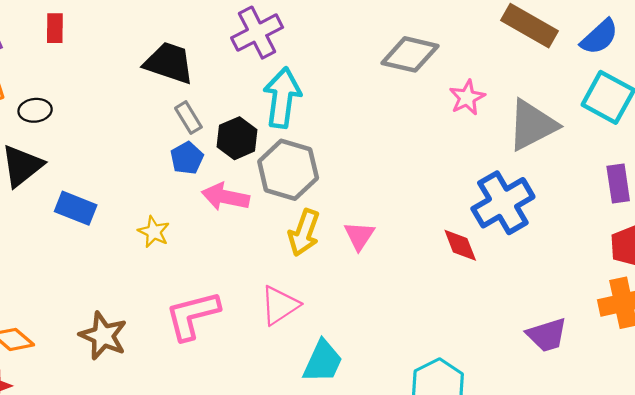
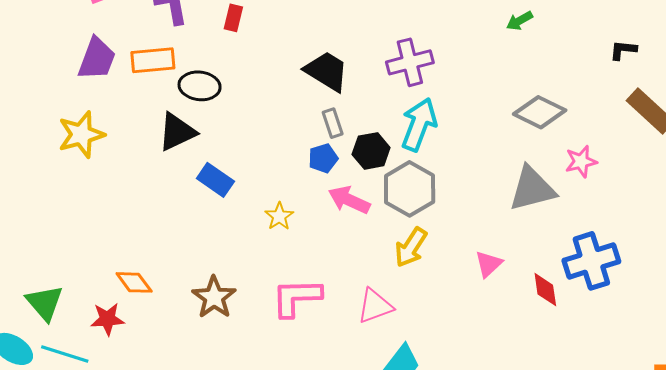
black ellipse: (35, 110) -> (200, 86), size x1.4
gray triangle: (532, 125) -> (532, 189), moved
pink triangle: (359, 236) -> (489, 264), moved

